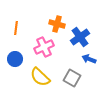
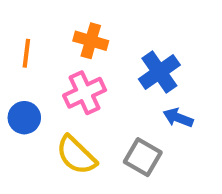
orange cross: (57, 24) -> (91, 41), moved

